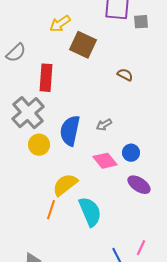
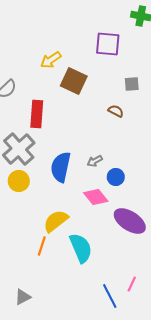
gray square: (141, 22) -> (132, 84), moved
yellow circle: (39, 145) -> (19, 181), moved
blue circle: (131, 153) -> (116, 177), moved
purple ellipse: (139, 185) -> (130, 221), size x1.4

